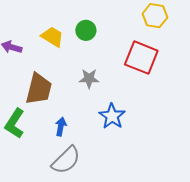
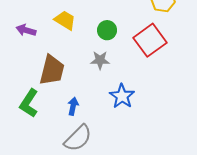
green circle: (86, 30) -> (107, 30), moved
red square: (141, 58) -> (150, 40), turned 32

